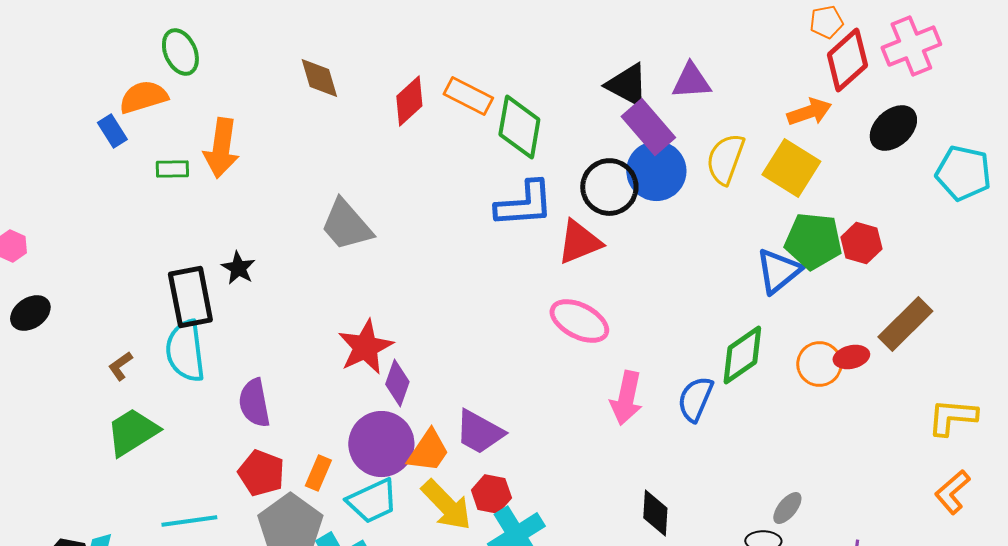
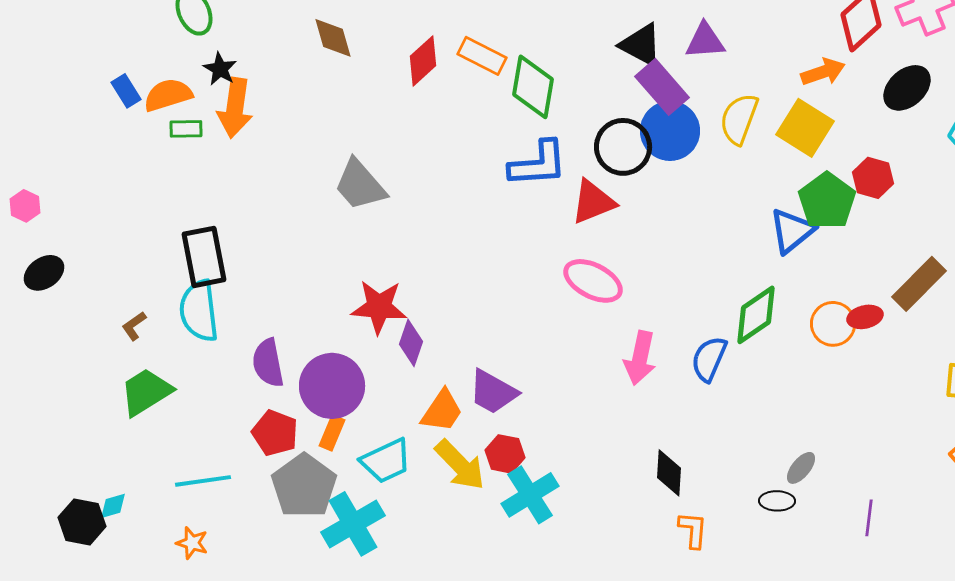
orange semicircle: (143, 97) -> (168, 95), moved
green pentagon: (813, 241) -> (827, 201), turned 30
red hexagon: (861, 243) -> (873, 178), moved
black star: (238, 268) -> (220, 69), moved
red star: (365, 347) -> (379, 307), turned 30
purple circle: (381, 444) -> (332, 386), moved

